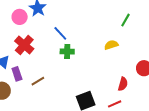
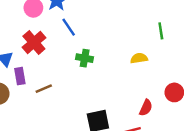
green line: (126, 20) -> (161, 31), turned -48
blue line: (60, 33) -> (69, 27), moved

